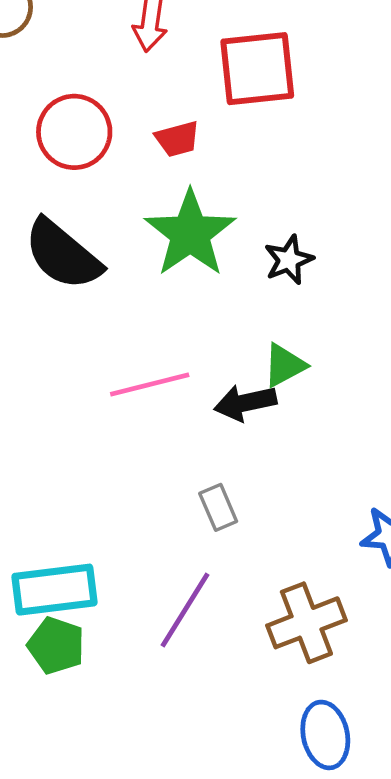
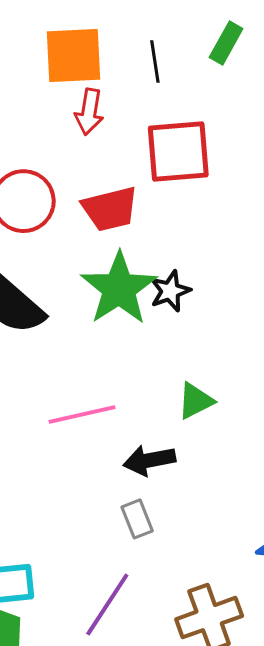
red trapezoid: (177, 139) -> (110, 209), size x1.5
black star: (289, 260) -> (170, 291), moved
black arrow: (245, 403) -> (149, 460), moved

